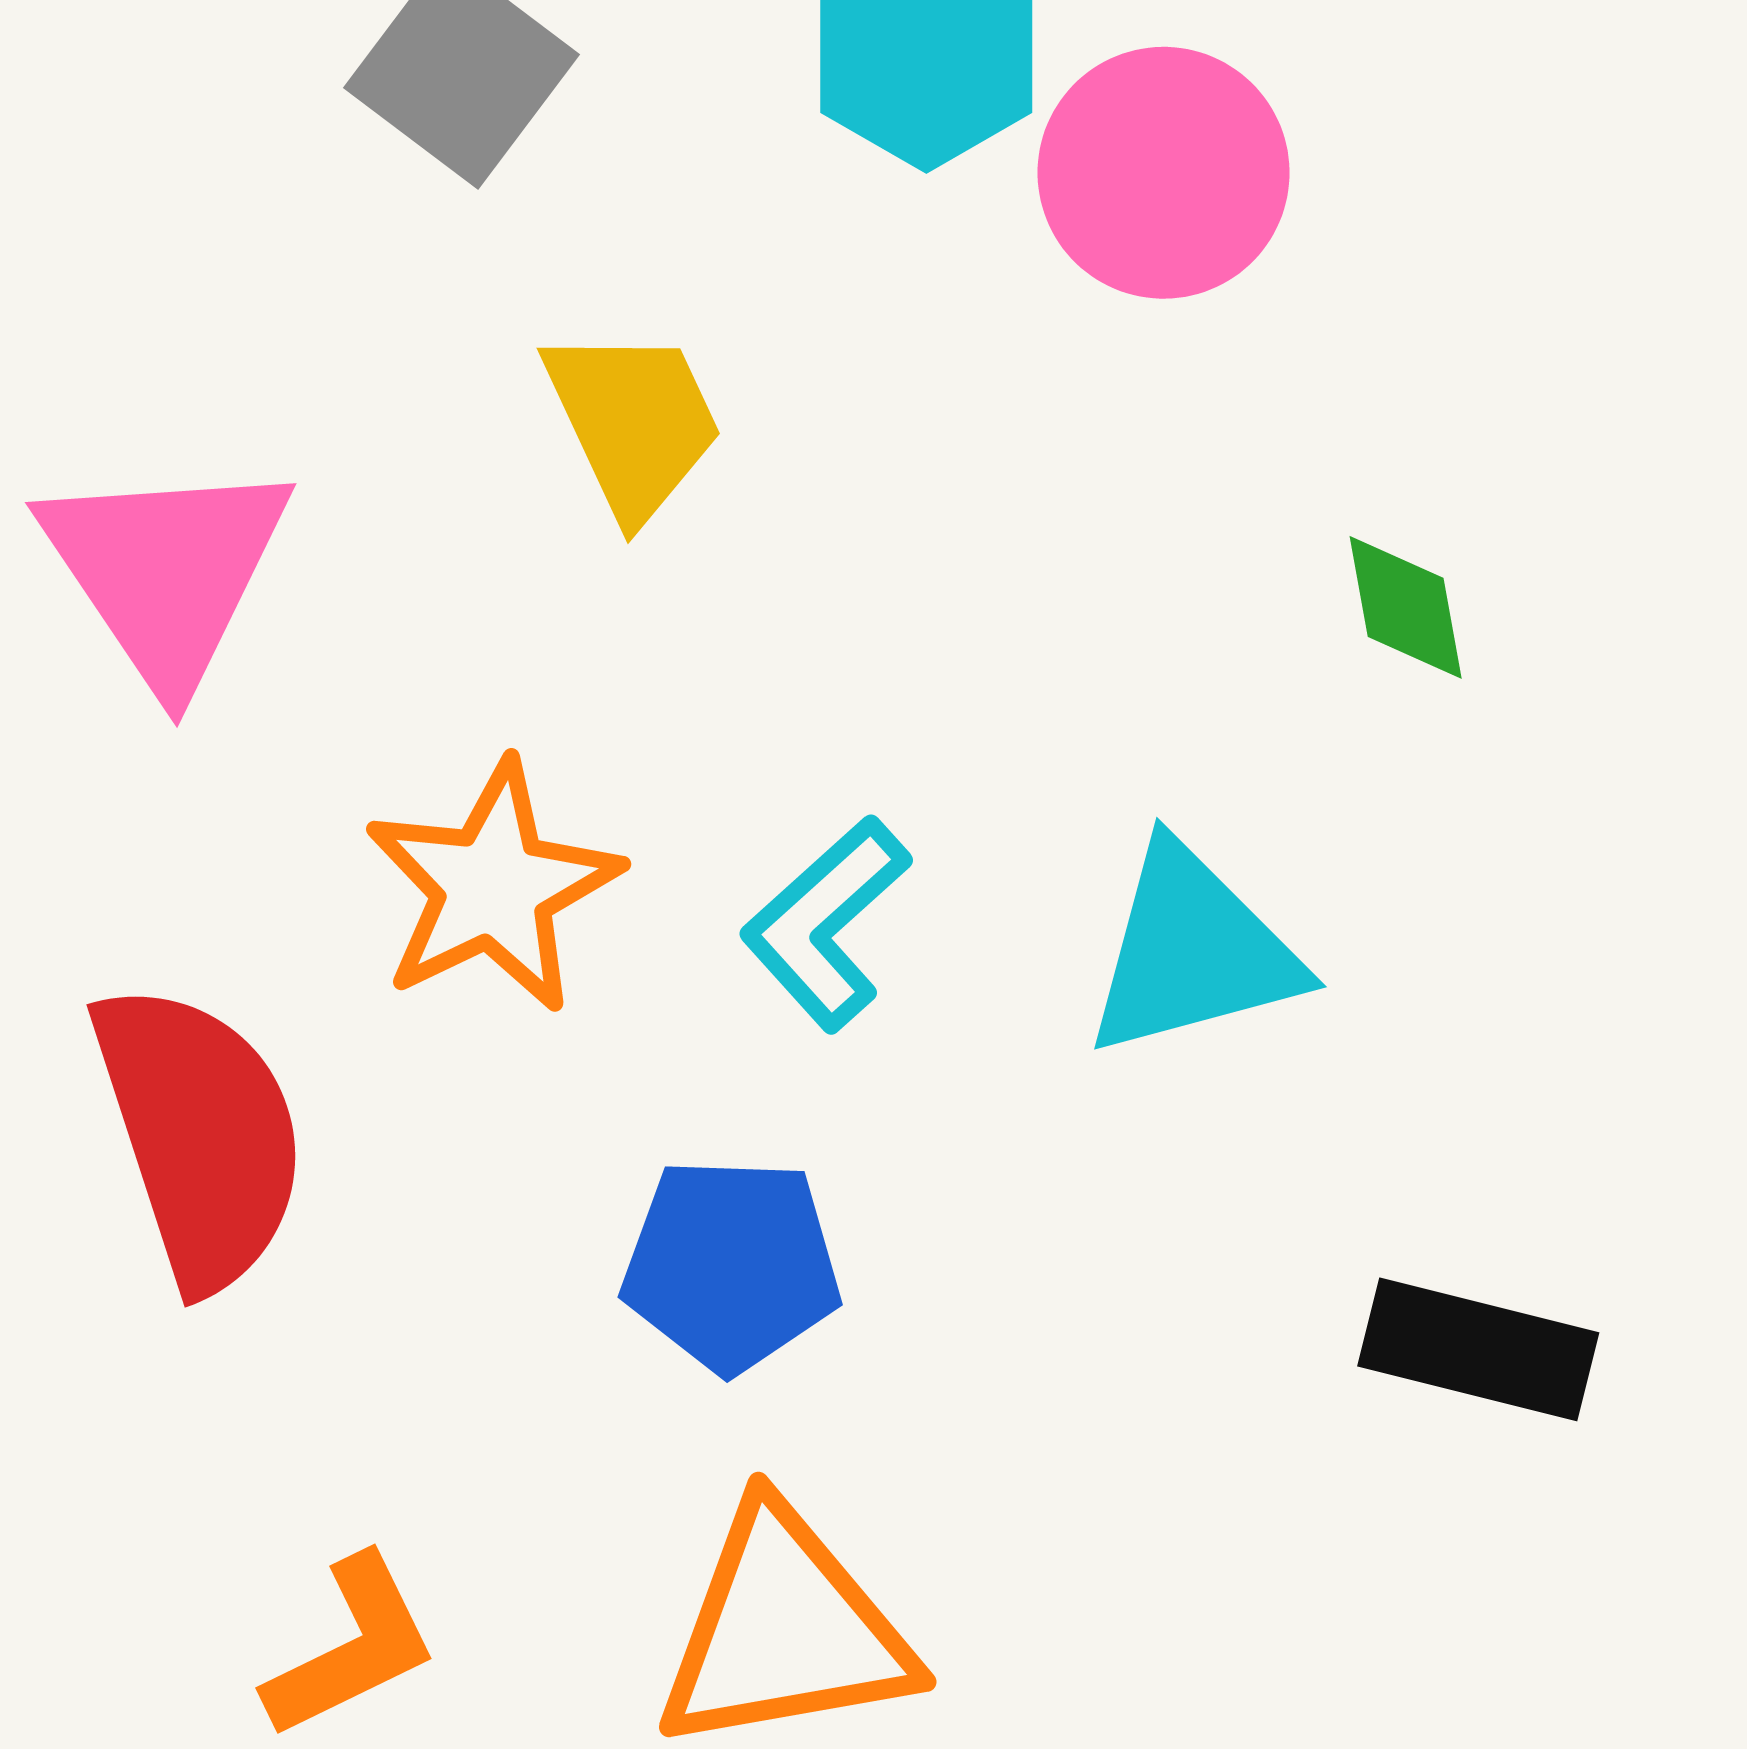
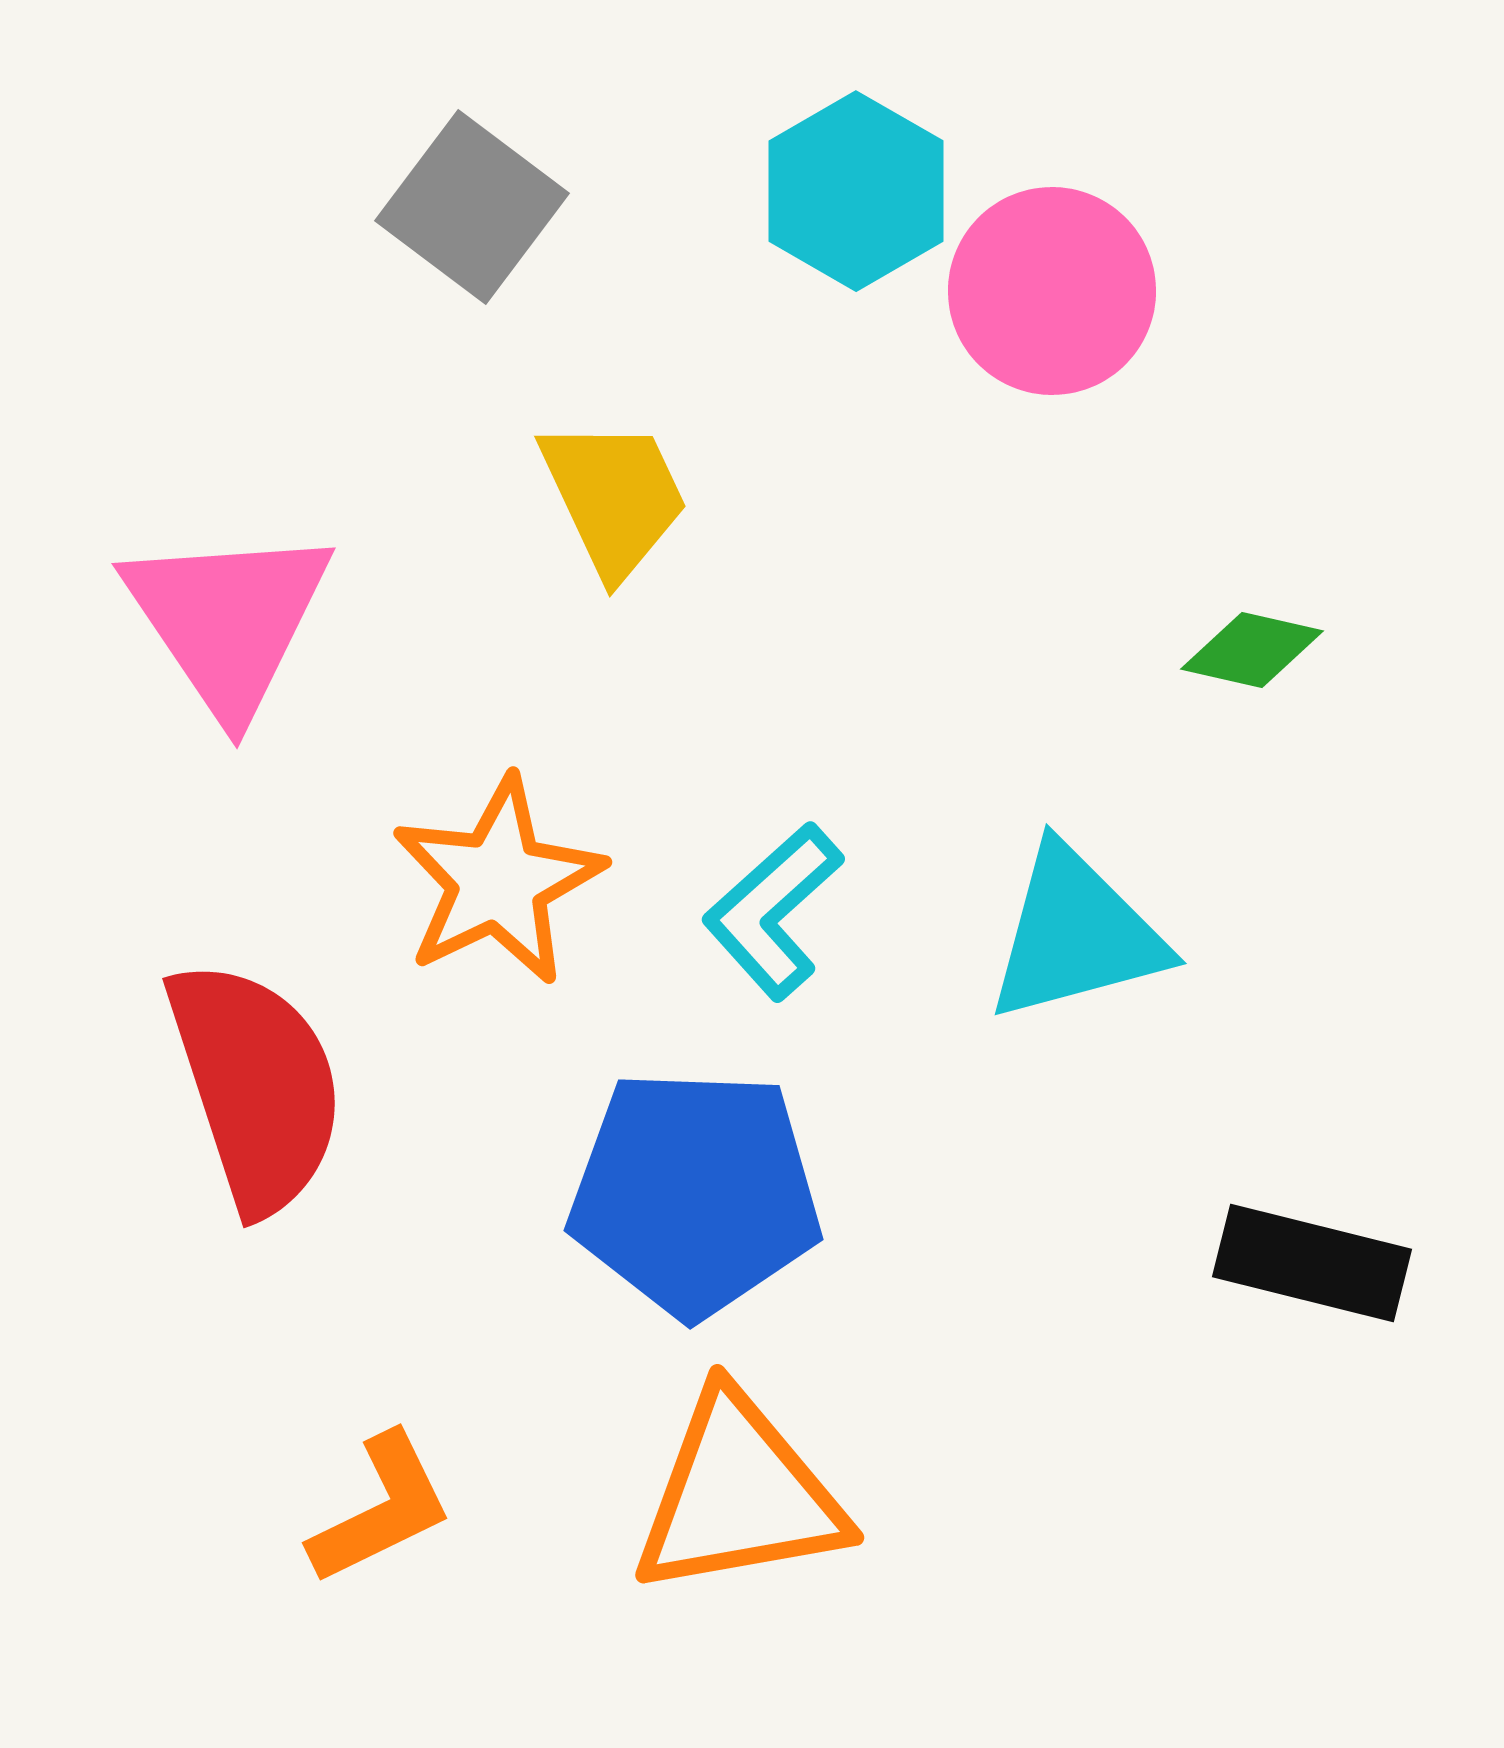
green diamond: (1406, 607) -> (1252, 650), turned -67
blue pentagon: (731, 1265) -> (695, 1193), size x1.4

